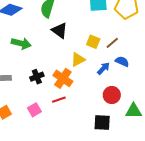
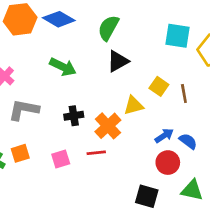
black triangle: (60, 30) -> (118, 61), turned 42
brown line: (112, 43) -> (184, 94), turned -72
blue semicircle: (122, 61) -> (188, 141), moved
blue arrow: (103, 68) -> (164, 136), moved

